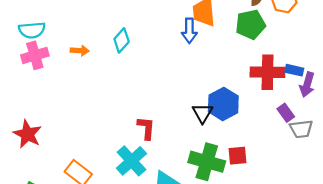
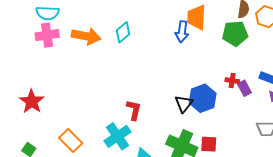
orange arrow: (80, 51) -> (86, 36), size x1.8
red cross: (268, 72) -> (232, 81), moved, size x0.5
purple rectangle: (286, 113) -> (244, 88), moved

